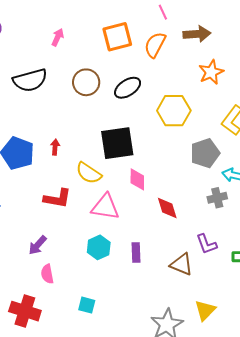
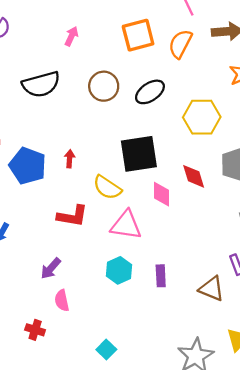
red diamond: (167, 208) -> (194, 176), moved
cyan square: (87, 305) -> (106, 350), moved, turned 30
red cross: (25, 311) -> (35, 330), moved, size x0.6

